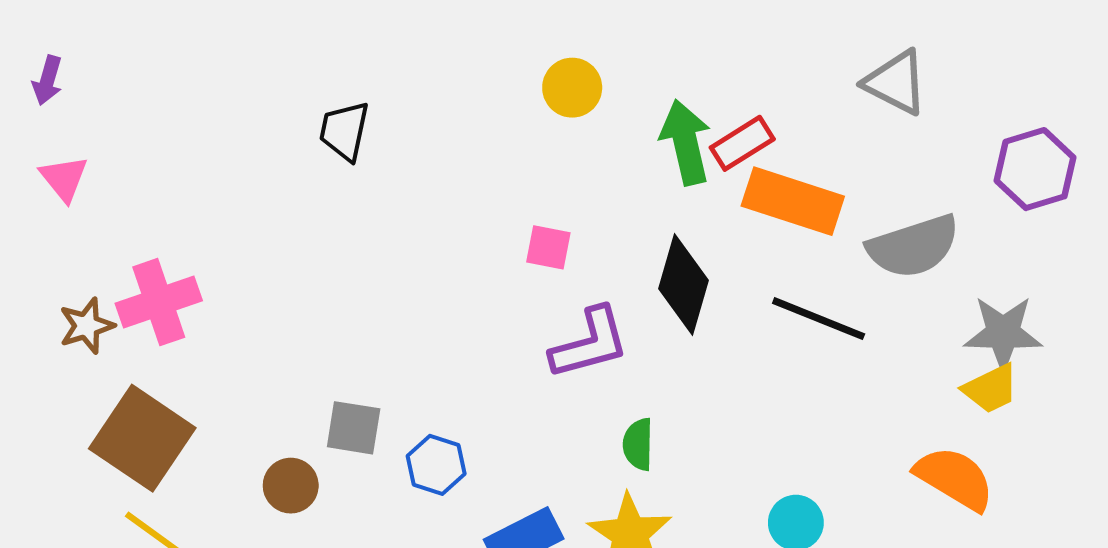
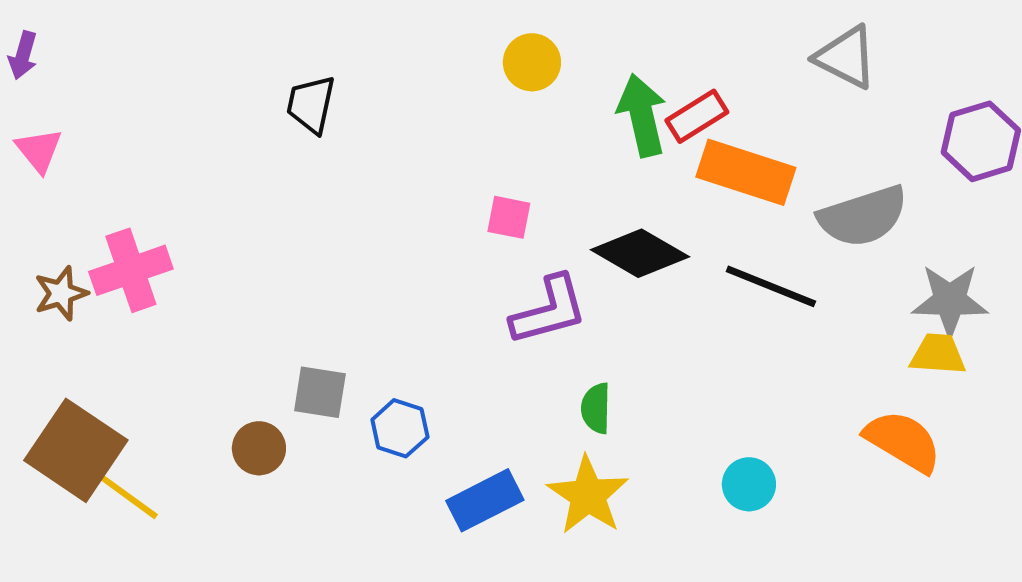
black diamond: (683, 285) -> (640, 253), turned -76
yellow trapezoid: (991, 389) -> (938, 354), turned -150
brown square: (142, 438) -> (76, 450), moved

